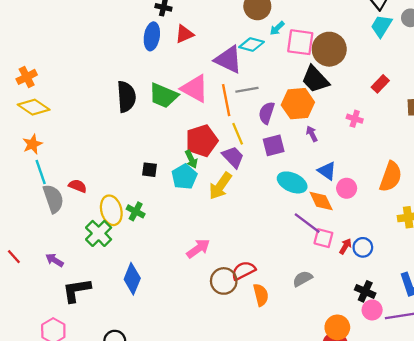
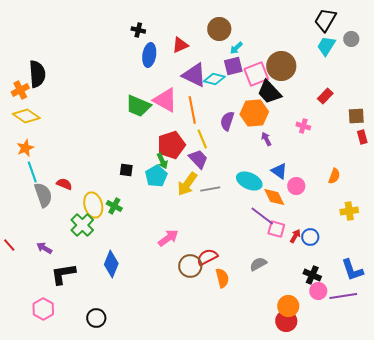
red triangle: (184, 34) -> (180, 45), moved
blue ellipse: (152, 36) -> (149, 55), moved
pink square: (300, 42) -> (256, 74), moved, turned -30
cyan diamond: (252, 45) -> (214, 79), moved
gray line: (247, 90) -> (210, 189), moved
black semicircle: (126, 97) -> (37, 74), moved
purple square: (274, 145) -> (233, 66), moved
orange semicircle: (391, 177) -> (334, 176), size x0.6

